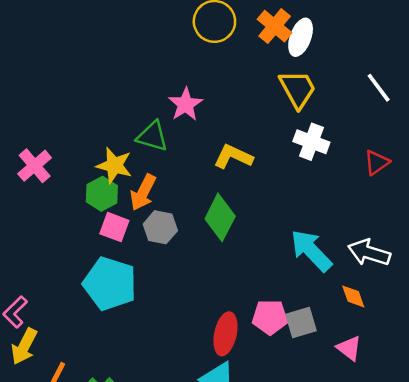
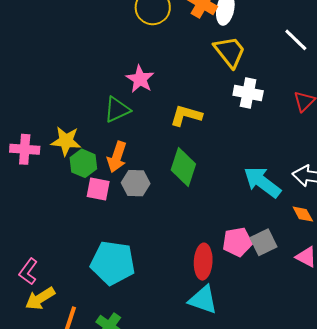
green triangle: (152, 136) -> (117, 110), turned -32
yellow star: (114, 165) -> (66, 141), moved
pink cross: (35, 166) -> (25, 149), turned -36
cyan pentagon: (110, 284) -> (113, 263), moved
yellow arrow: (24, 346) -> (40, 298), turned 40

